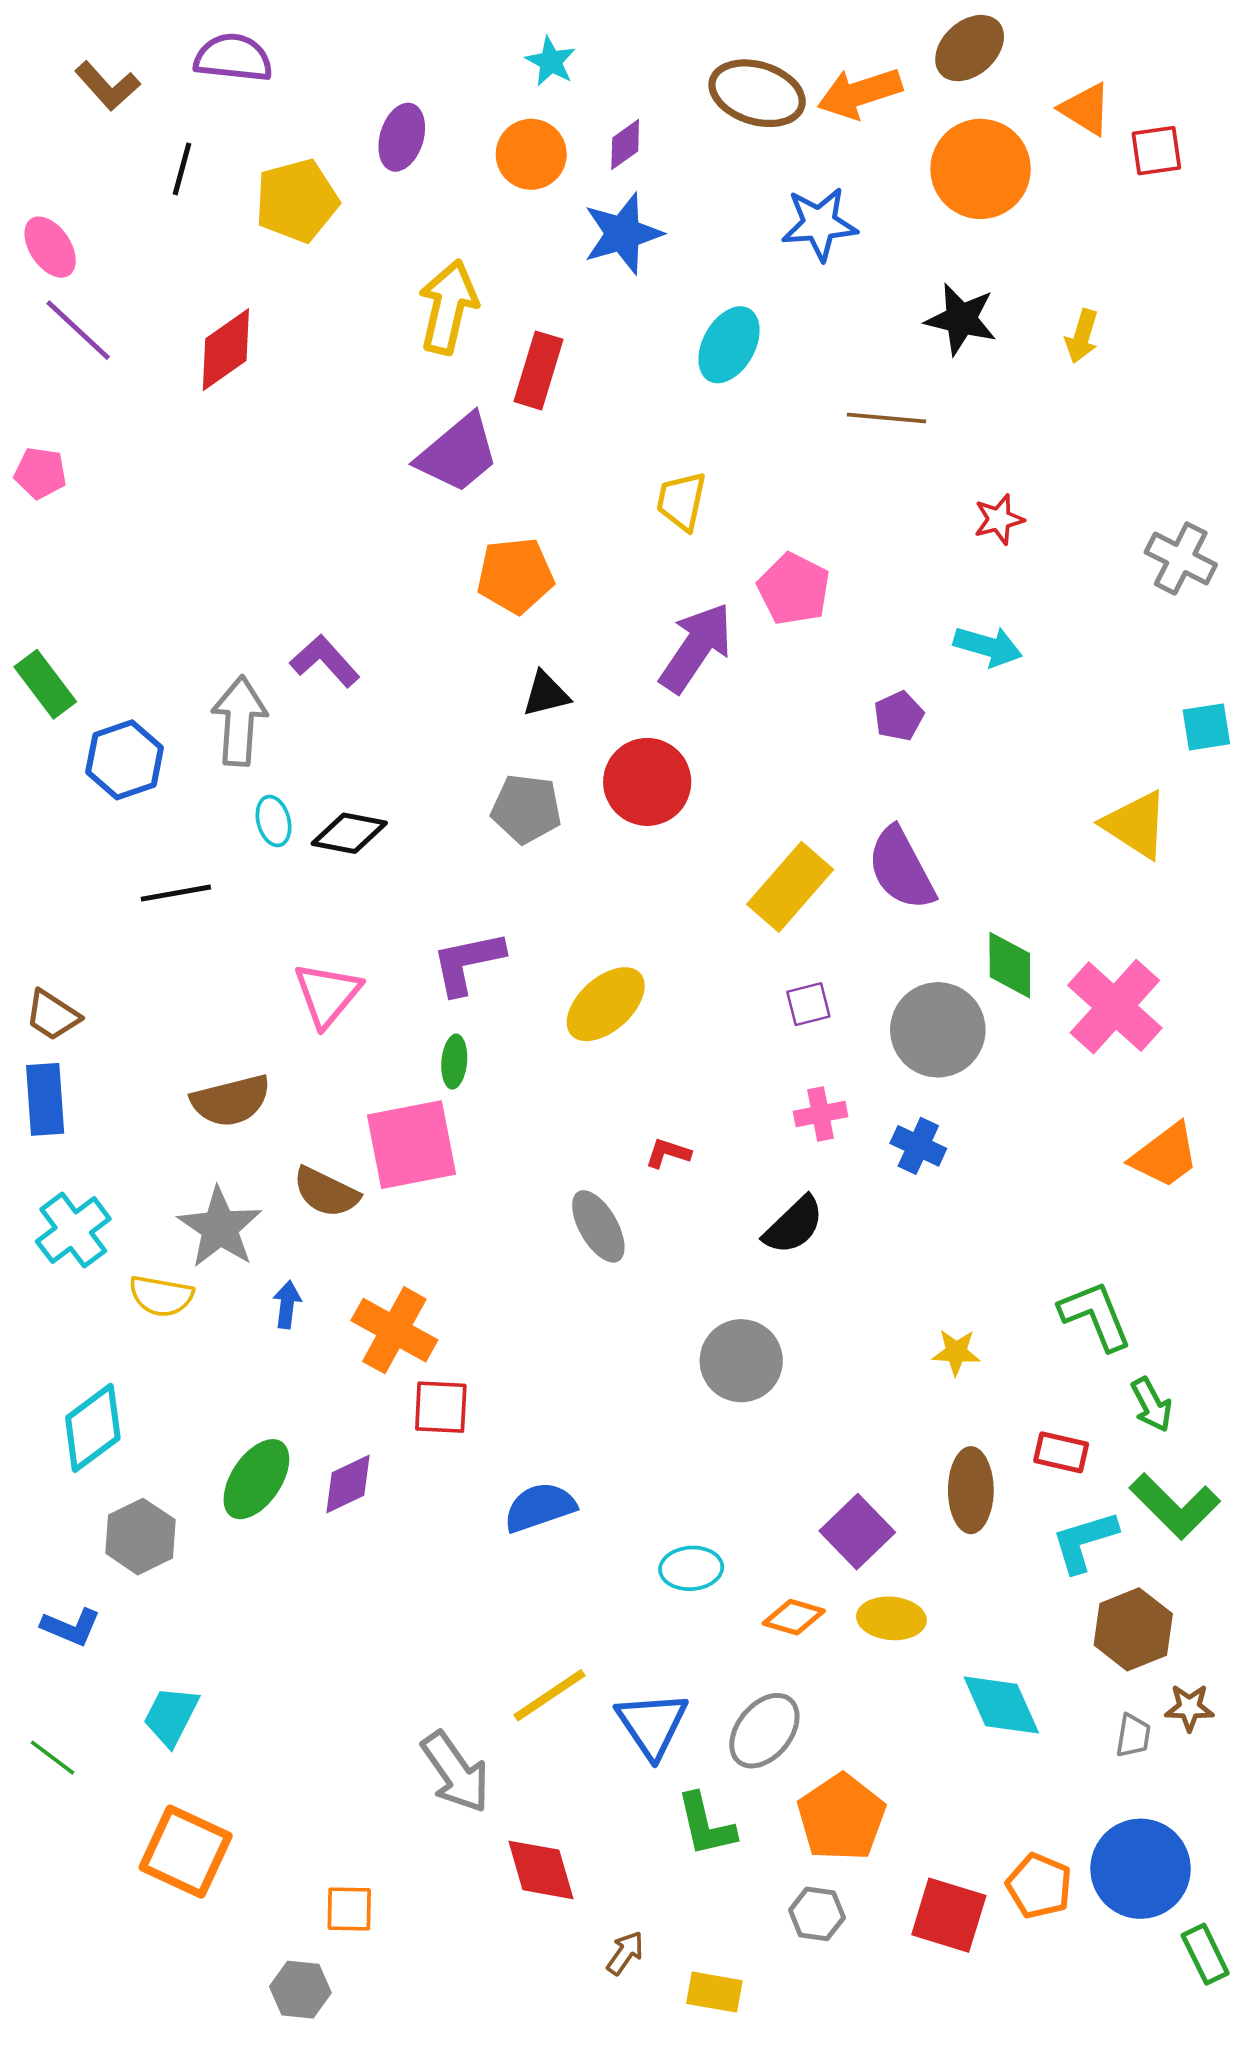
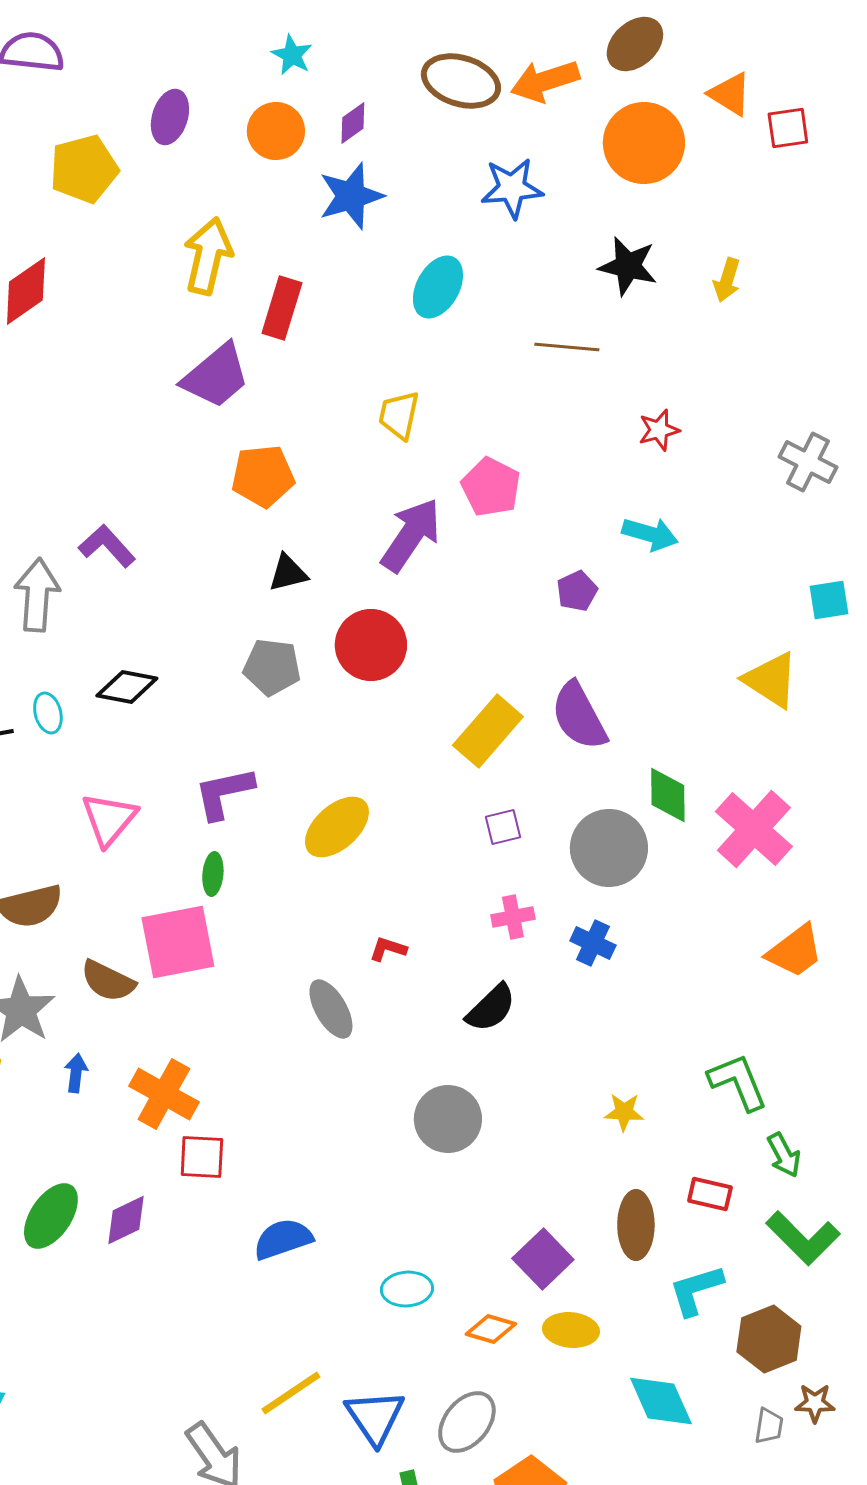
cyan ellipse: (274, 821) -> (48, 713), moved
cyan L-shape: (1084, 1541) -> (696, 1290), moved

